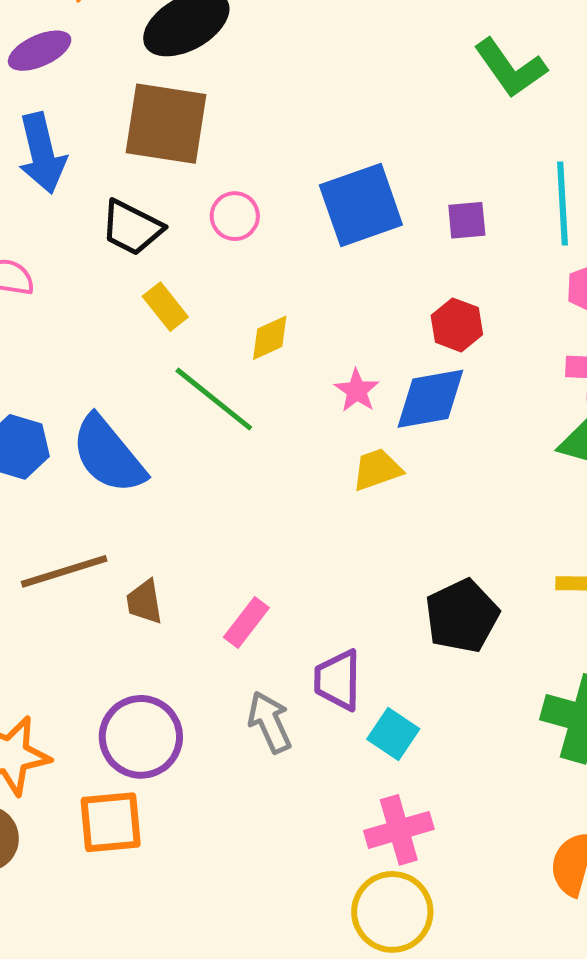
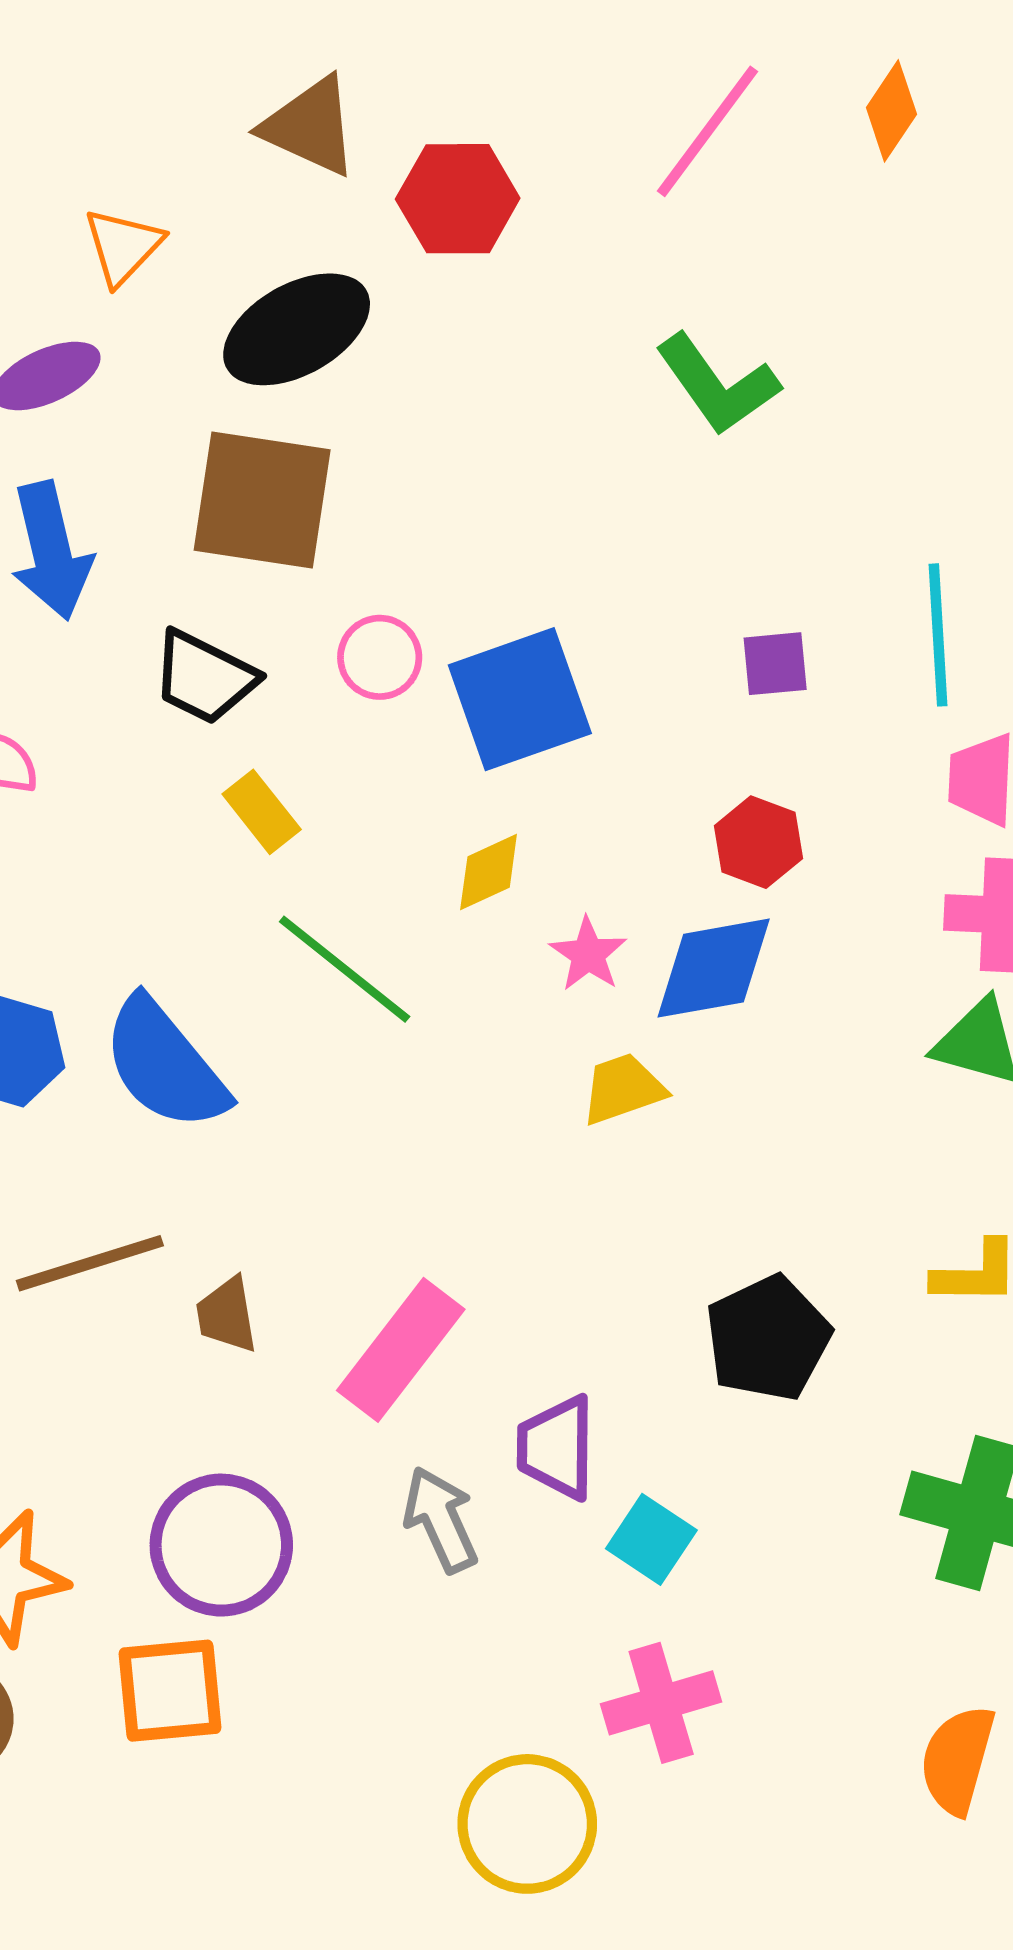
green L-shape: (510, 68) -> (717, 384), moved
blue square: (361, 205) -> (520, 699), moved
yellow diamond: (270, 338) -> (489, 872), moved
pink rectangle: (246, 623) -> (401, 1350), size x1.6
yellow circle: (392, 912) -> (527, 1824), moved

